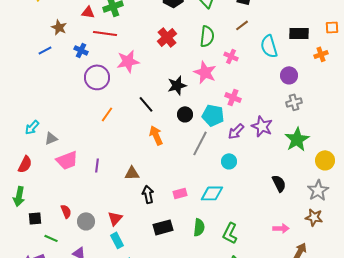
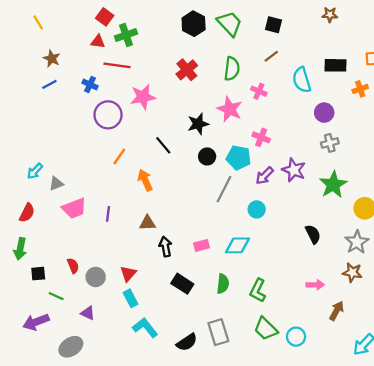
brown star: (59, 27) -> (52, 59), moved
orange arrow: (156, 135) -> (145, 180), moved
black rectangle: (163, 227) -> (182, 284), turned 48

